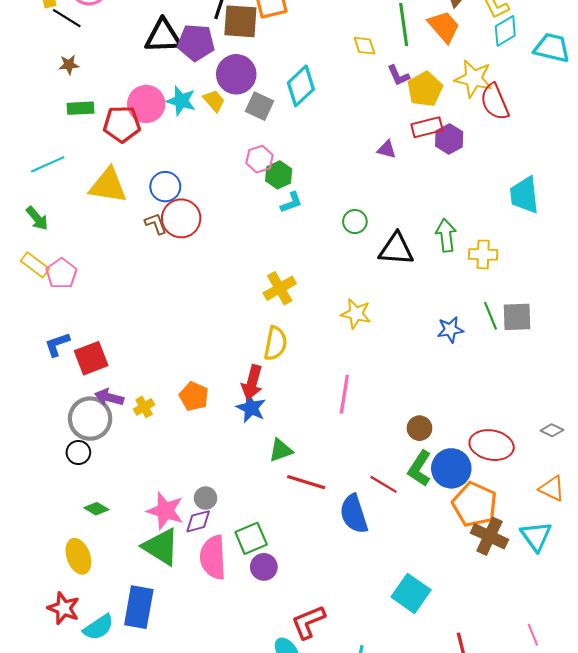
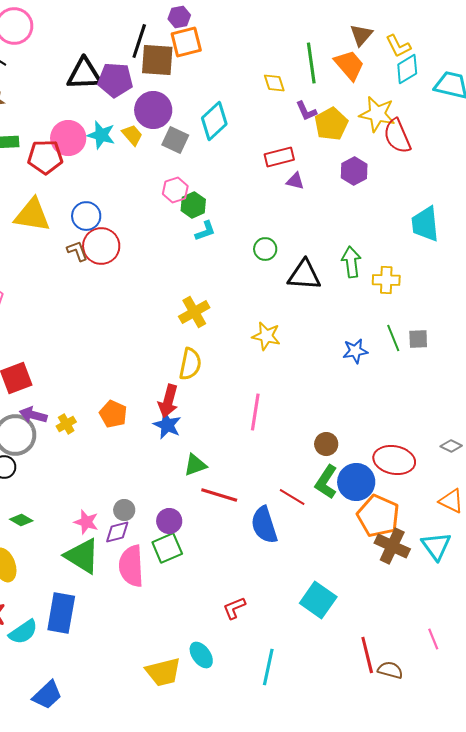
red rectangle: (427, 127) -> (279, 157), moved
gray square: (517, 317) -> (418, 339), size x0.7
pink star: (165, 511) -> (86, 522), size x0.7
purple circle: (264, 567) -> (169, 521), moved
red L-shape: (308, 622) -> (234, 608), moved, size x0.7

